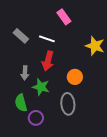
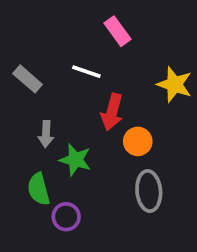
gray rectangle: (21, 36) -> (28, 79), moved
red arrow: (48, 61) -> (112, 112), moved
gray ellipse: (68, 104) -> (149, 191), moved

